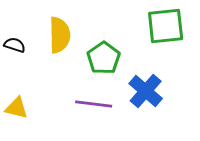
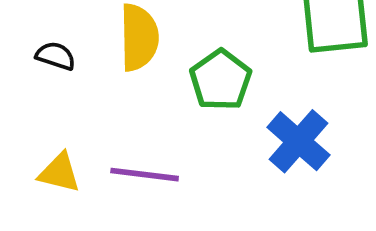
purple line: (94, 104) -> (145, 175), moved

